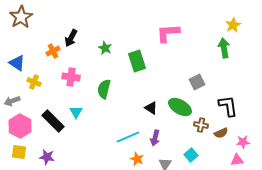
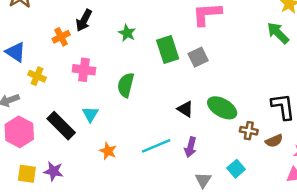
green arrow: (224, 48) -> (278, 33), turned -36
gray square: (197, 82) -> (198, 57), moved
yellow square: (19, 152) -> (27, 174), moved
orange star: (137, 159) -> (108, 151), moved

